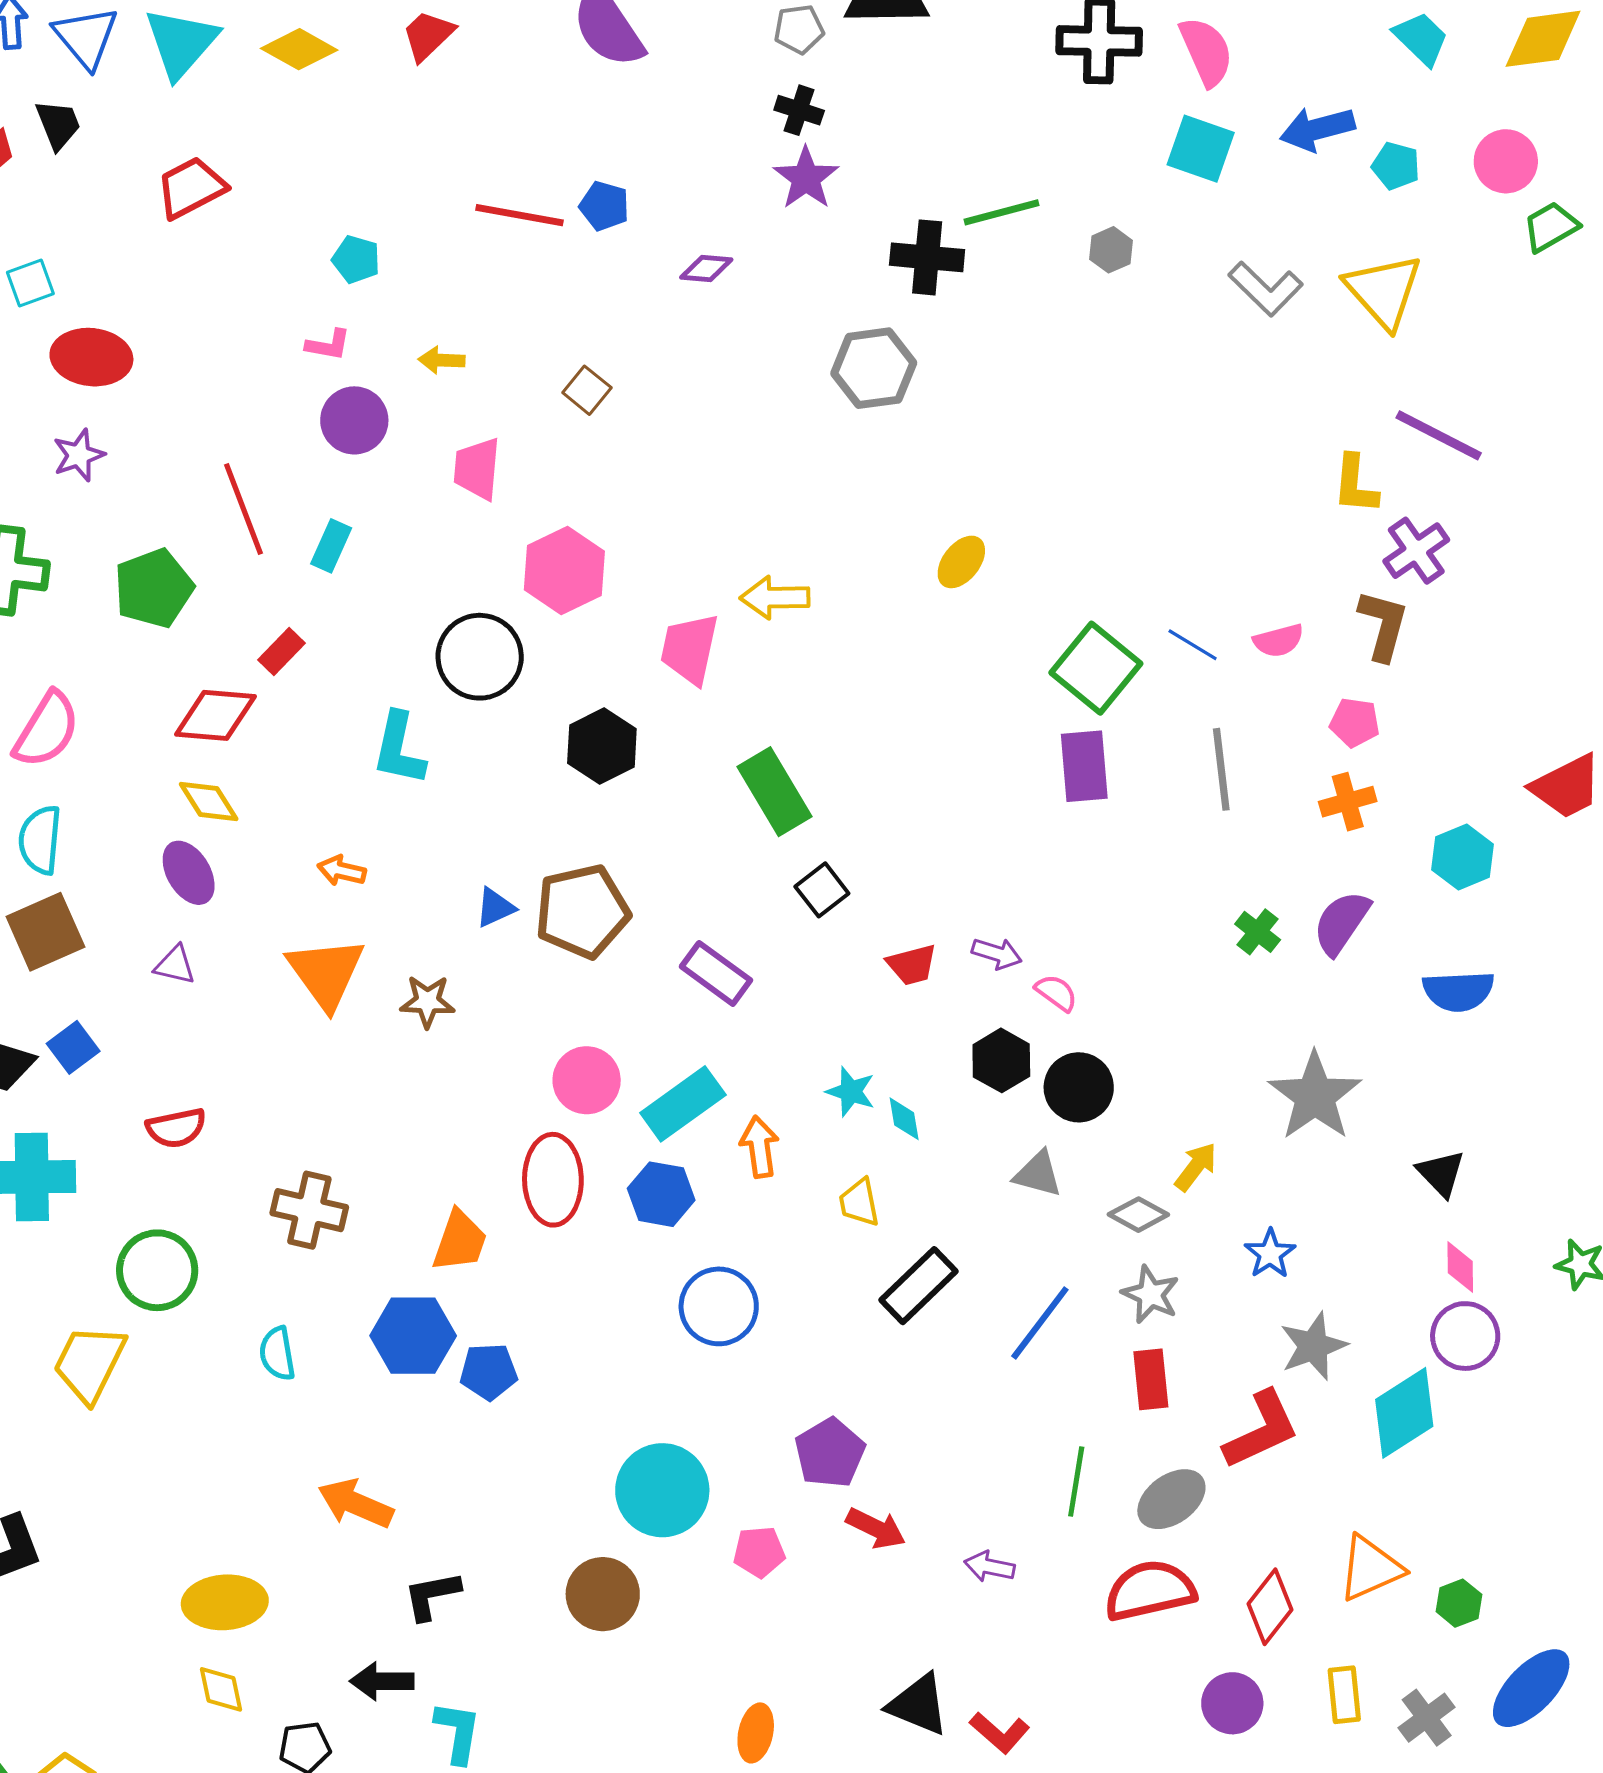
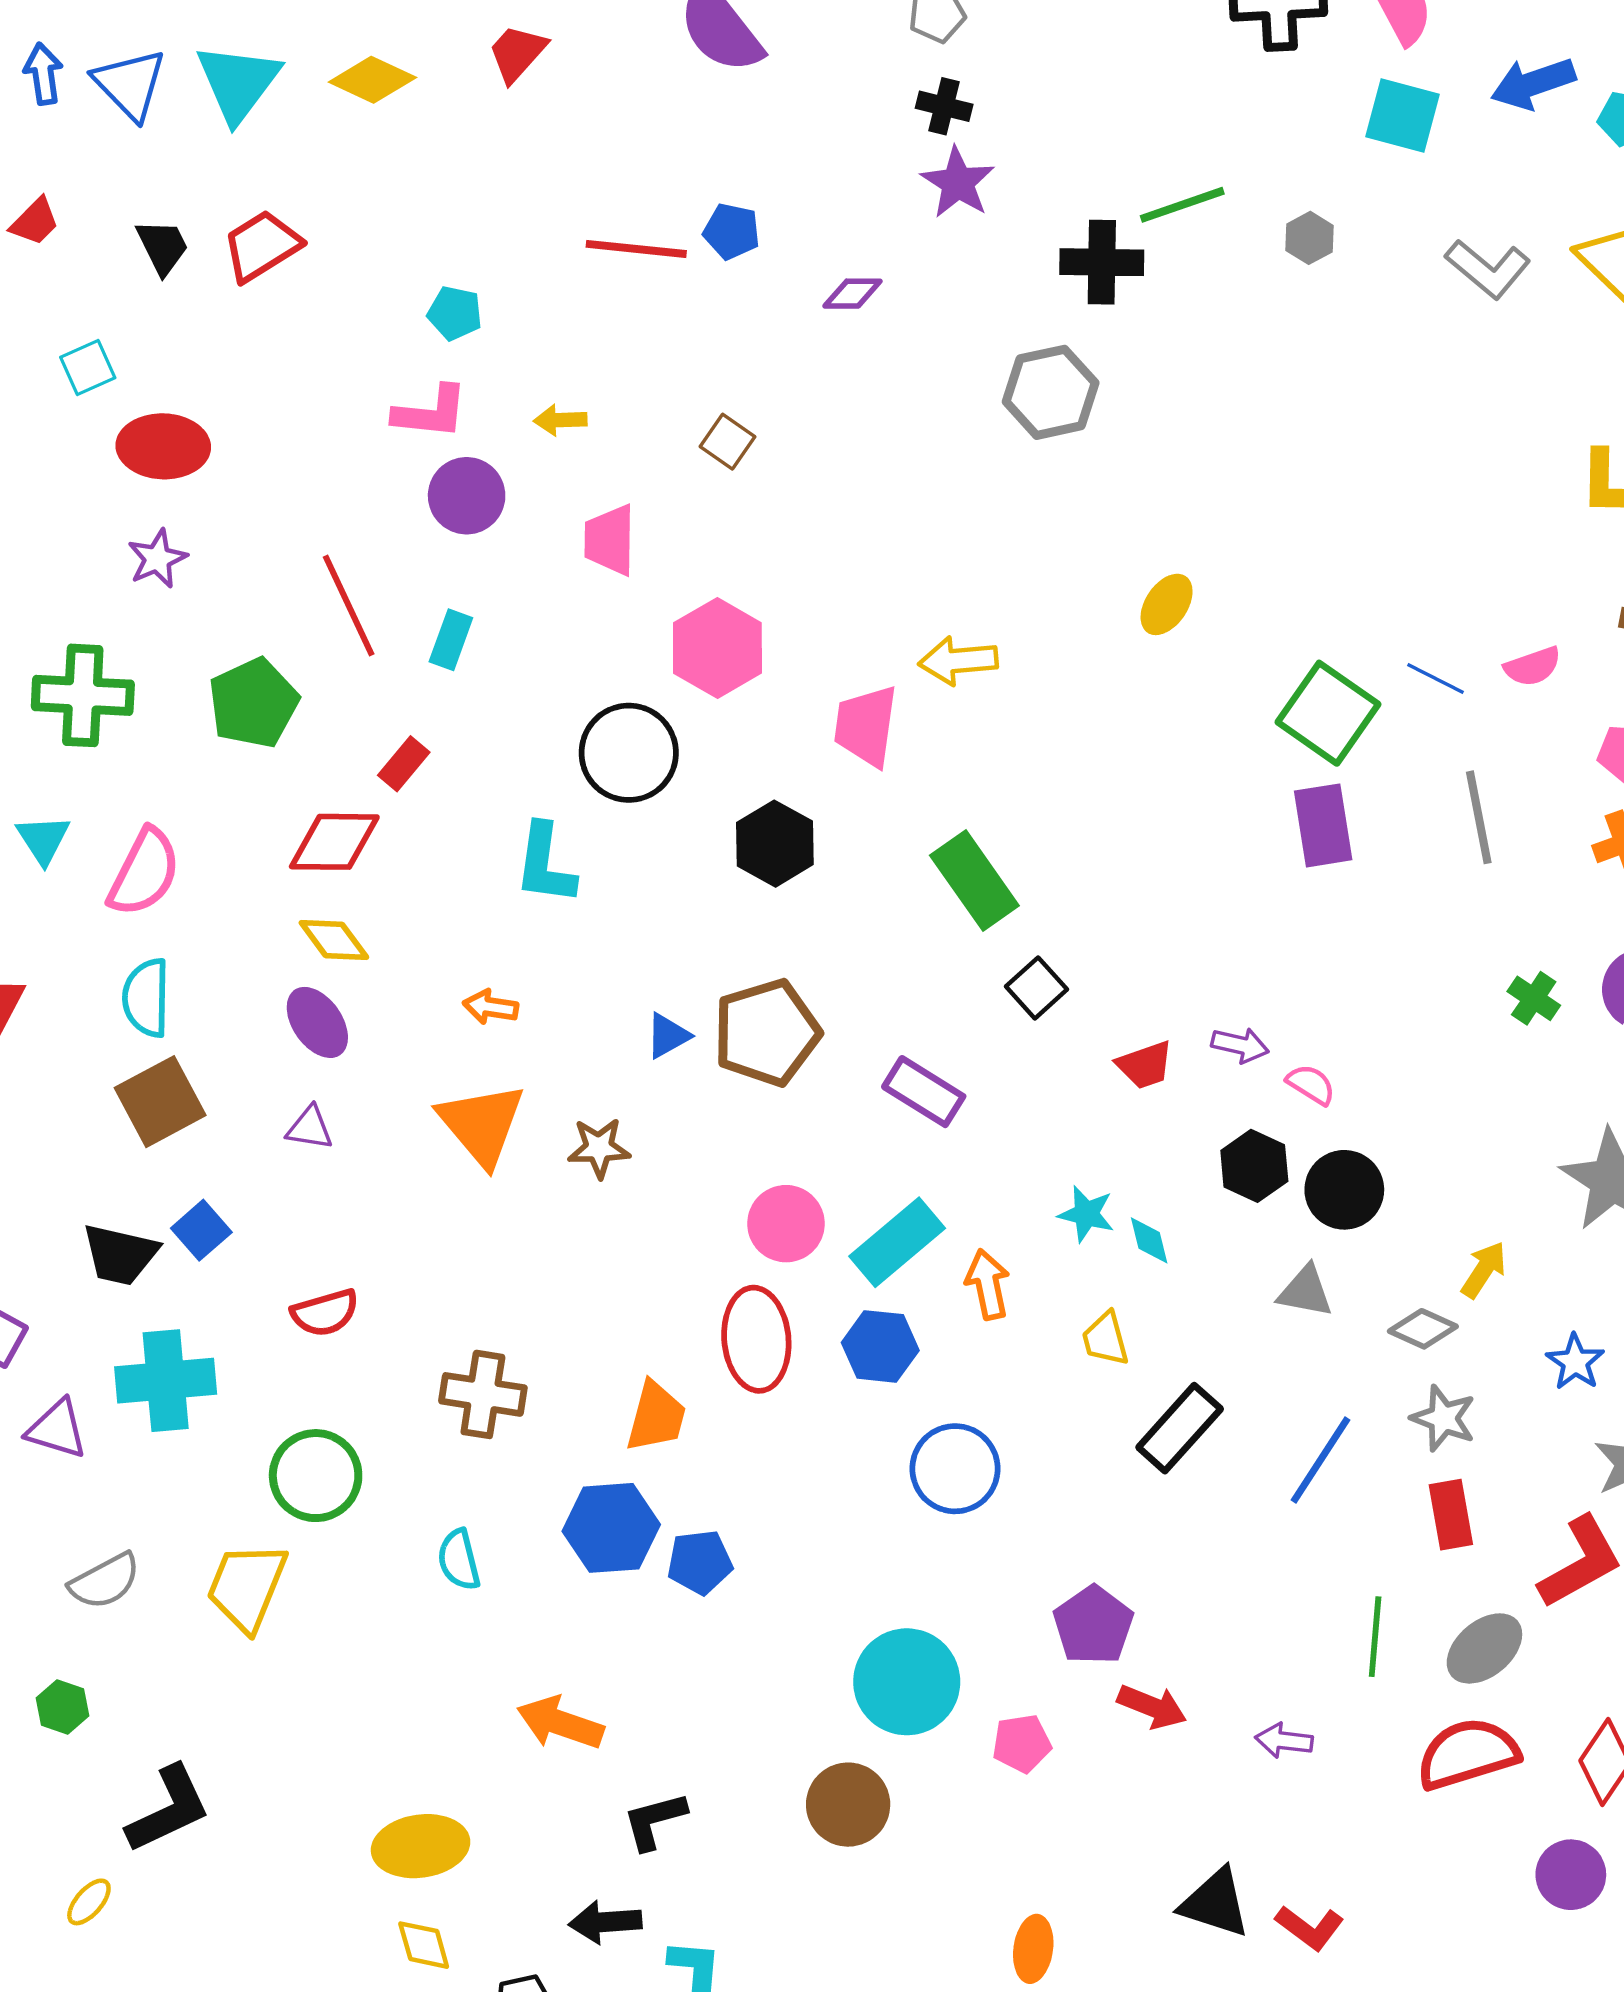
black trapezoid: (58, 125) -> (163, 247), moved
pink L-shape: (328, 345) -> (431, 412), size x1.5

